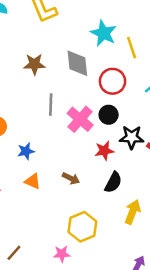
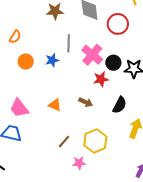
black circle: (109, 115) -> (113, 63), moved
blue star: (26, 151) -> (52, 60), moved
red star: (104, 151) -> (101, 79), moved
brown line: (14, 253) -> (64, 142), moved

